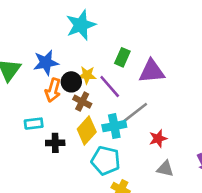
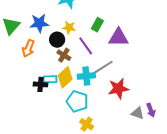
yellow star: (87, 75) -> (69, 28), moved
orange arrow: (53, 90) -> (28, 48), moved
cyan rectangle: (34, 124) -> (50, 79), moved
red star: (158, 139) -> (118, 89), size x1.5
gray triangle: (165, 169) -> (138, 113), moved

